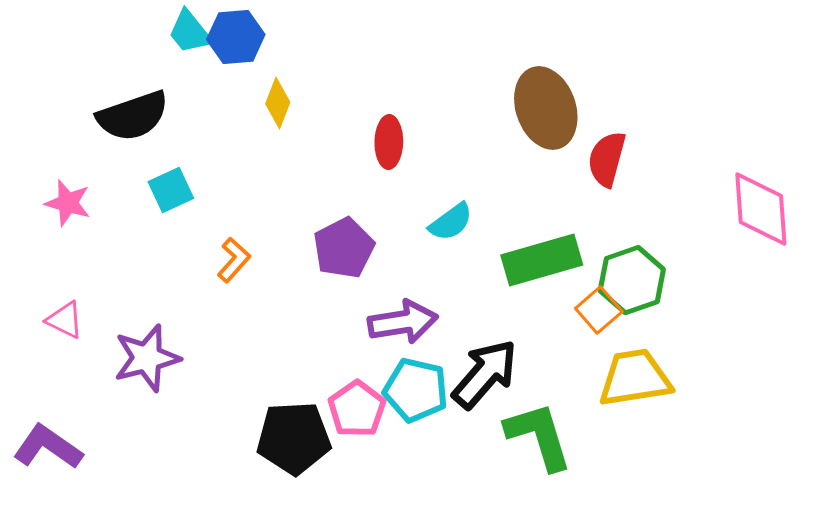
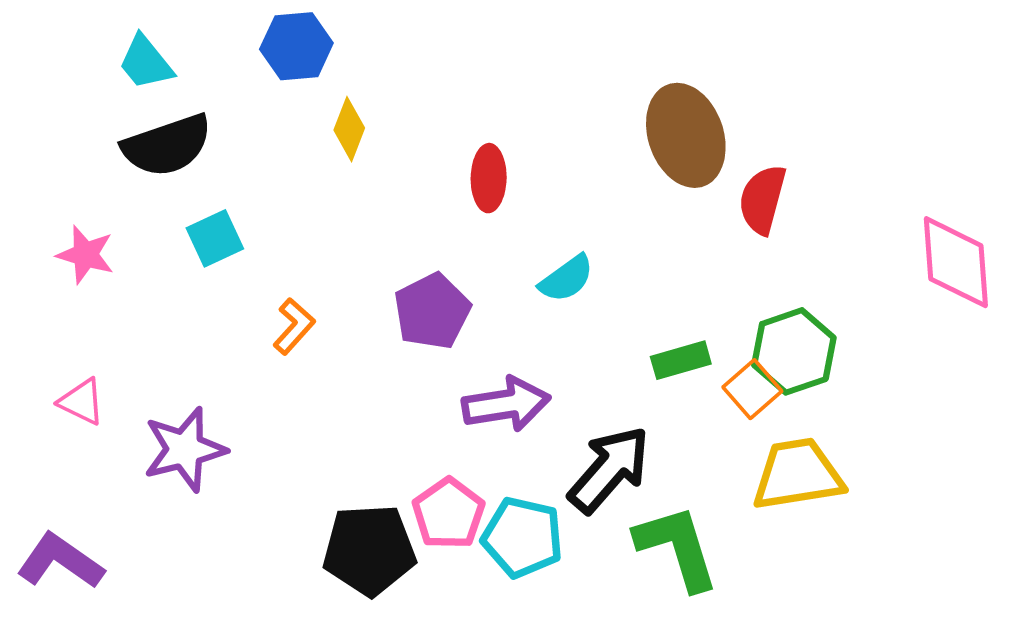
cyan trapezoid: (190, 32) -> (146, 63), moved
green rectangle: (542, 260) -> (681, 360), moved, size x0.6
cyan pentagon: (416, 390) -> (523, 537), moved

